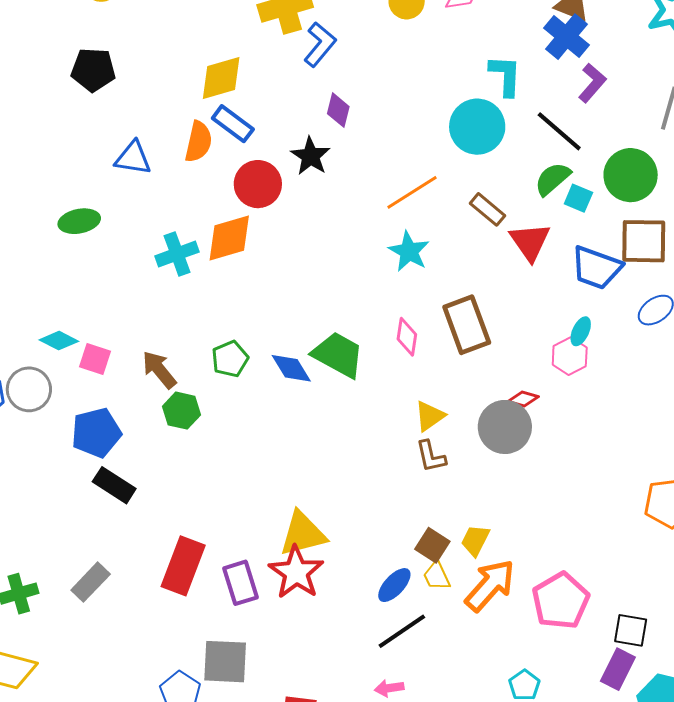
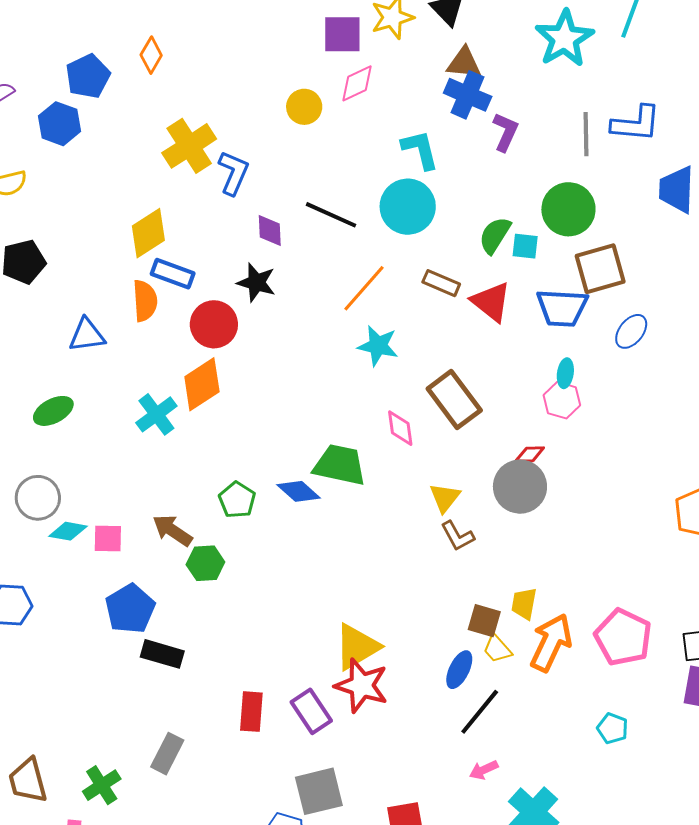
black line: (559, 131) -> (331, 215), moved
gray circle: (29, 389) -> (38, 498), moved
red rectangle: (183, 566) -> (251, 712), size x0.7

